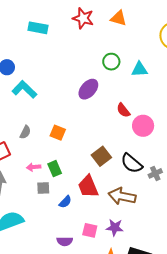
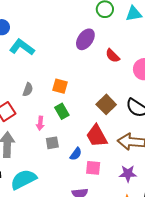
red semicircle: (123, 110) -> (113, 56), moved
pink arrow: (34, 167) -> (40, 123), turned -72
green rectangle: (55, 169) -> (62, 111), moved
pink square: (90, 230) -> (93, 168), moved

